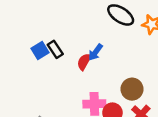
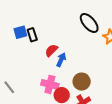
blue arrow: (96, 52) -> (61, 60), moved, turned 152

